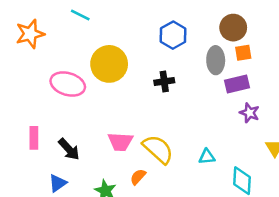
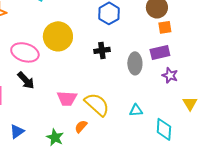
gray ellipse: (216, 60) -> (135, 63), moved
black arrow: (69, 149) -> (26, 80), moved

